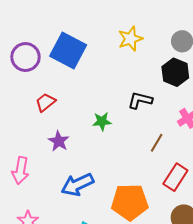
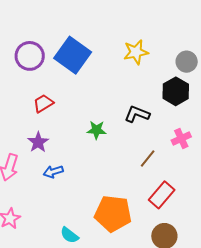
purple star: (59, 141) -> (38, 142), moved
blue arrow: (77, 185) -> (53, 172), moved, size x0.6

